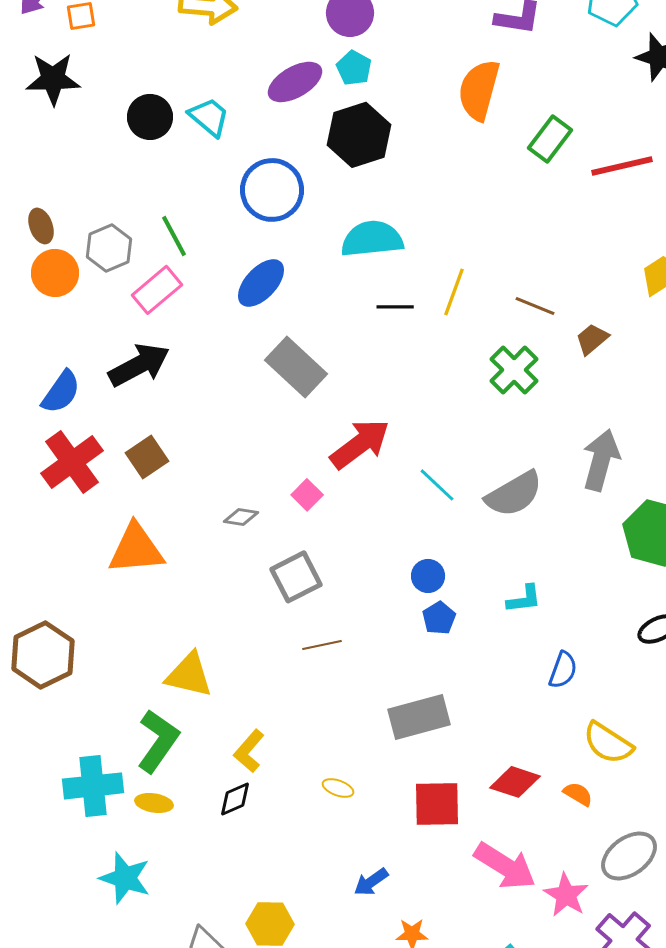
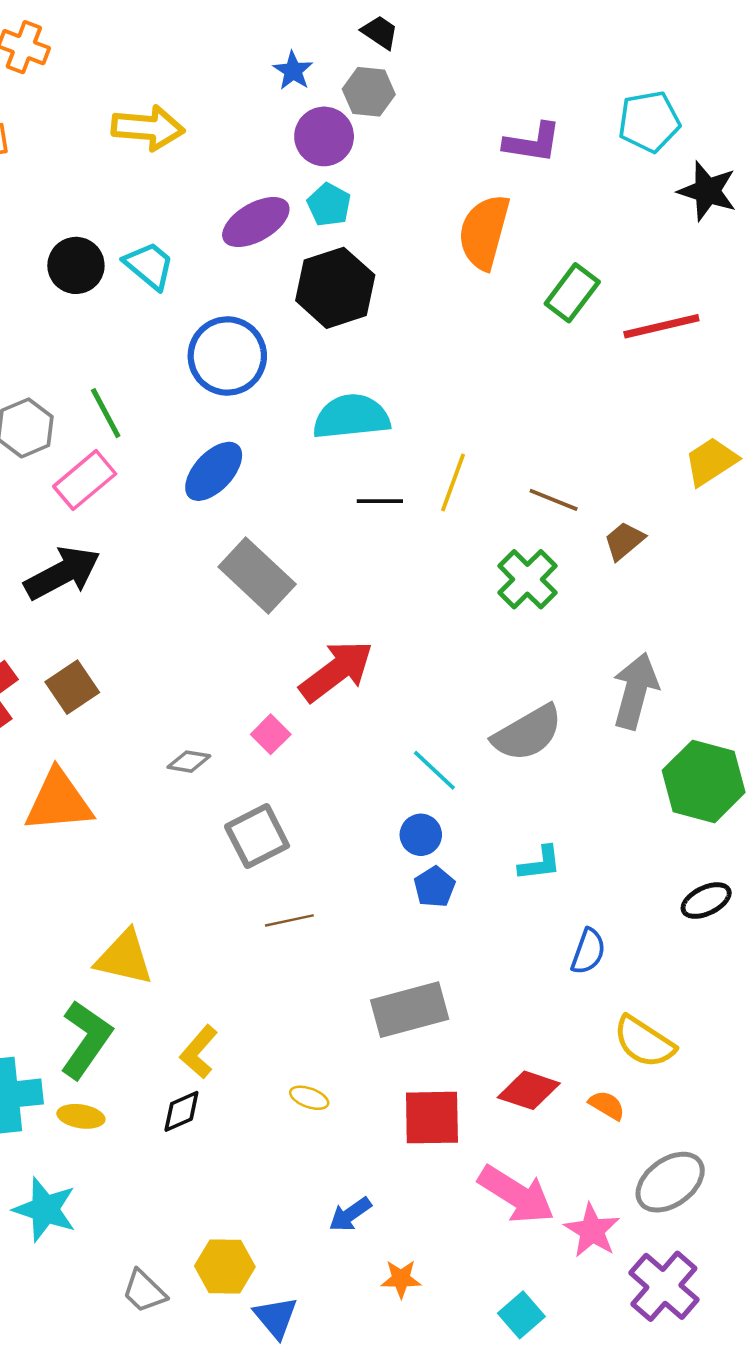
cyan line: (437, 485) -> (434, 770), moved

